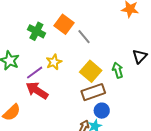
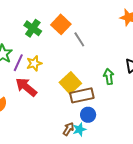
yellow star: (54, 62) -> (34, 63), moved
yellow square: (91, 71) -> (70, 83), moved
purple line: (35, 73) -> (18, 63), moved, turned -36

